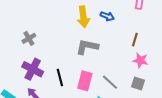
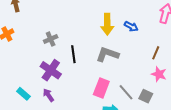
black line: (60, 77) -> (73, 54), moved
gray square: (138, 83) -> (146, 96), moved

